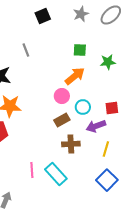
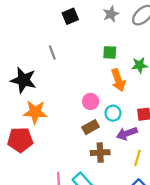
orange arrow: (75, 76) -> (118, 80), moved, turned 110

